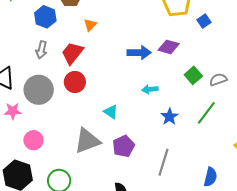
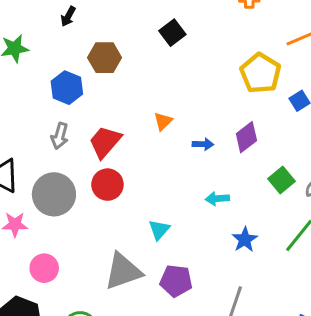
orange triangle: (90, 25) -> (163, 121), moved
purple diamond: (169, 47) -> (246, 137), turned -55
blue arrow: (139, 53) -> (203, 144), size x0.6
cyan triangle: (111, 112) -> (159, 230), turned 35
purple pentagon: (124, 146) -> (176, 281), turned 30

